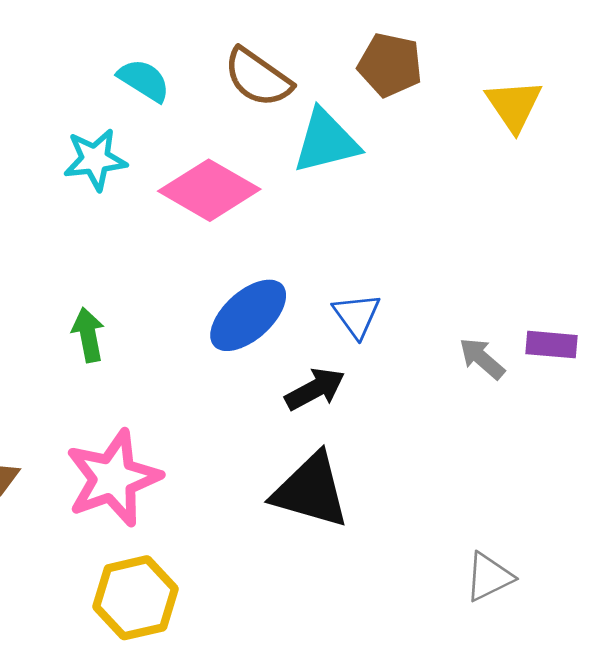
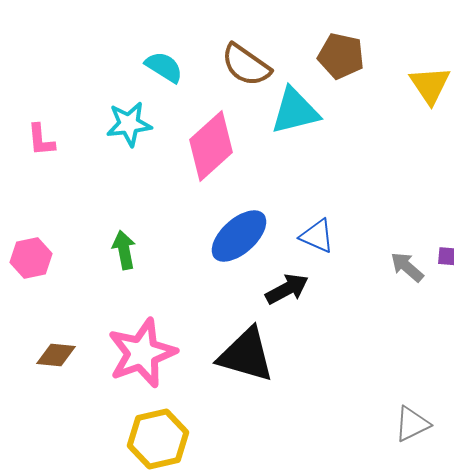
pink diamond: (209, 190) -> (211, 146), turned -72
blue triangle: (357, 315) -> (317, 236), turned -30
black triangle: (311, 491) -> (246, 355), moved

